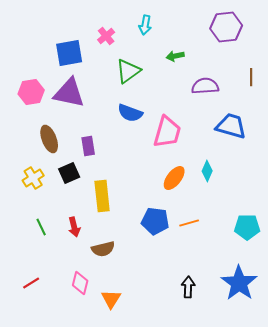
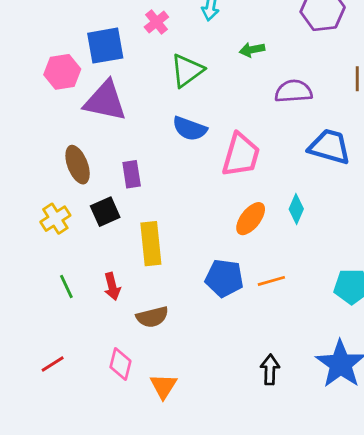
pink hexagon: (31, 92) -> (62, 72), moved

